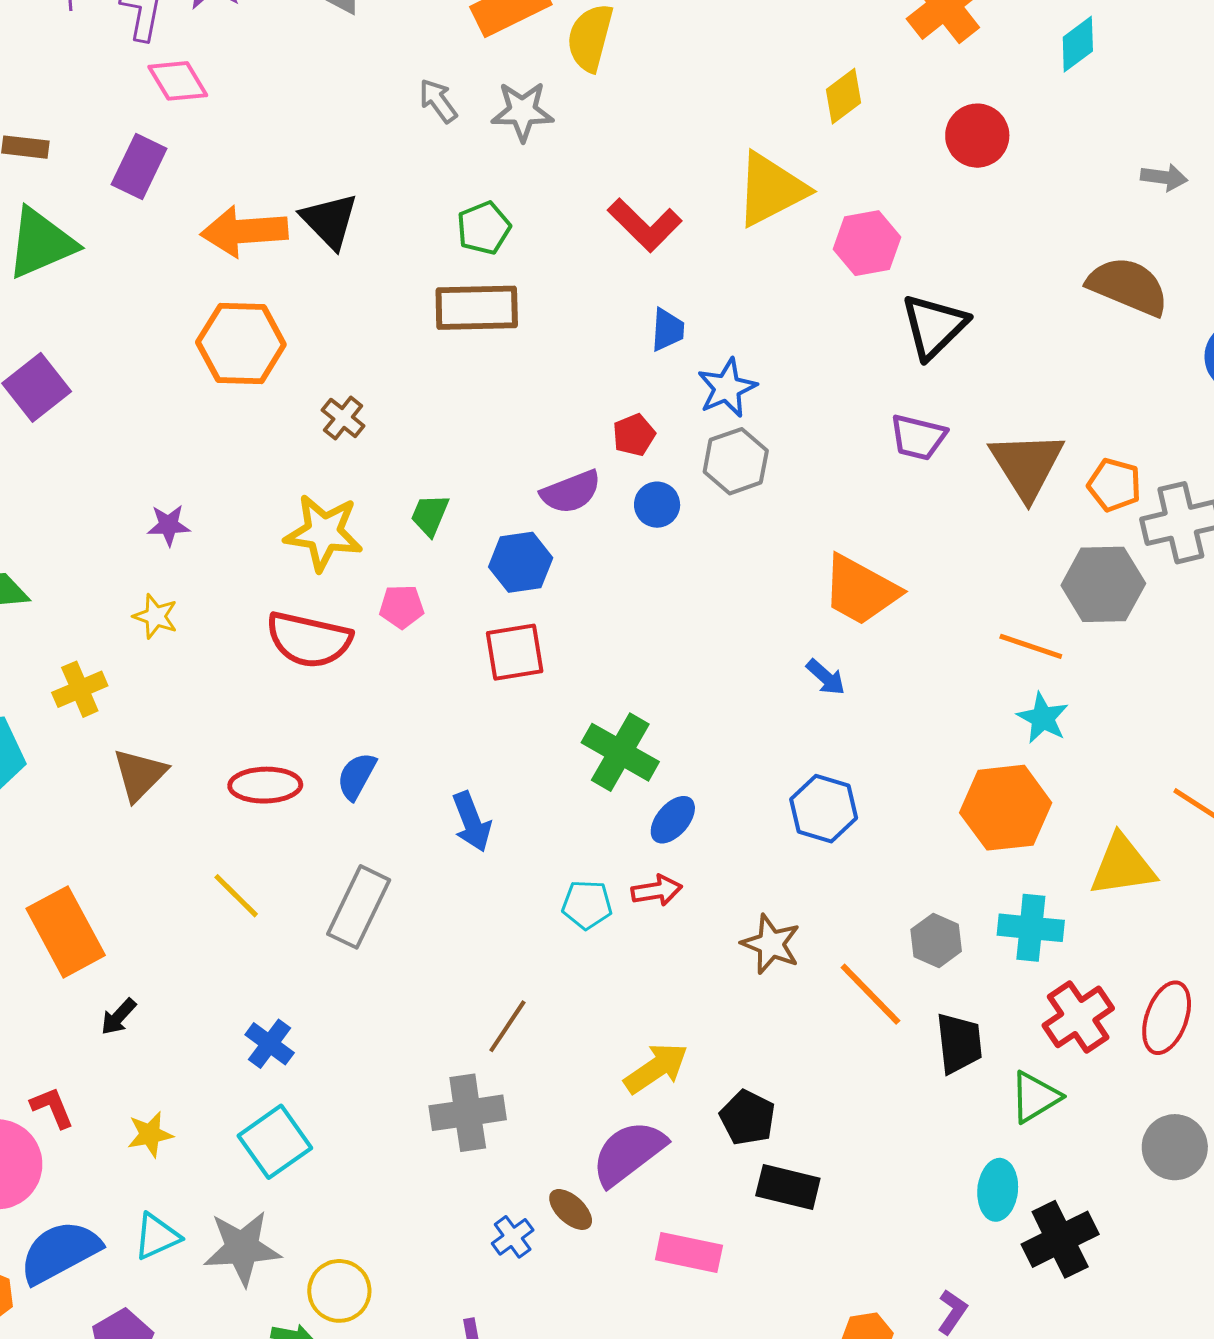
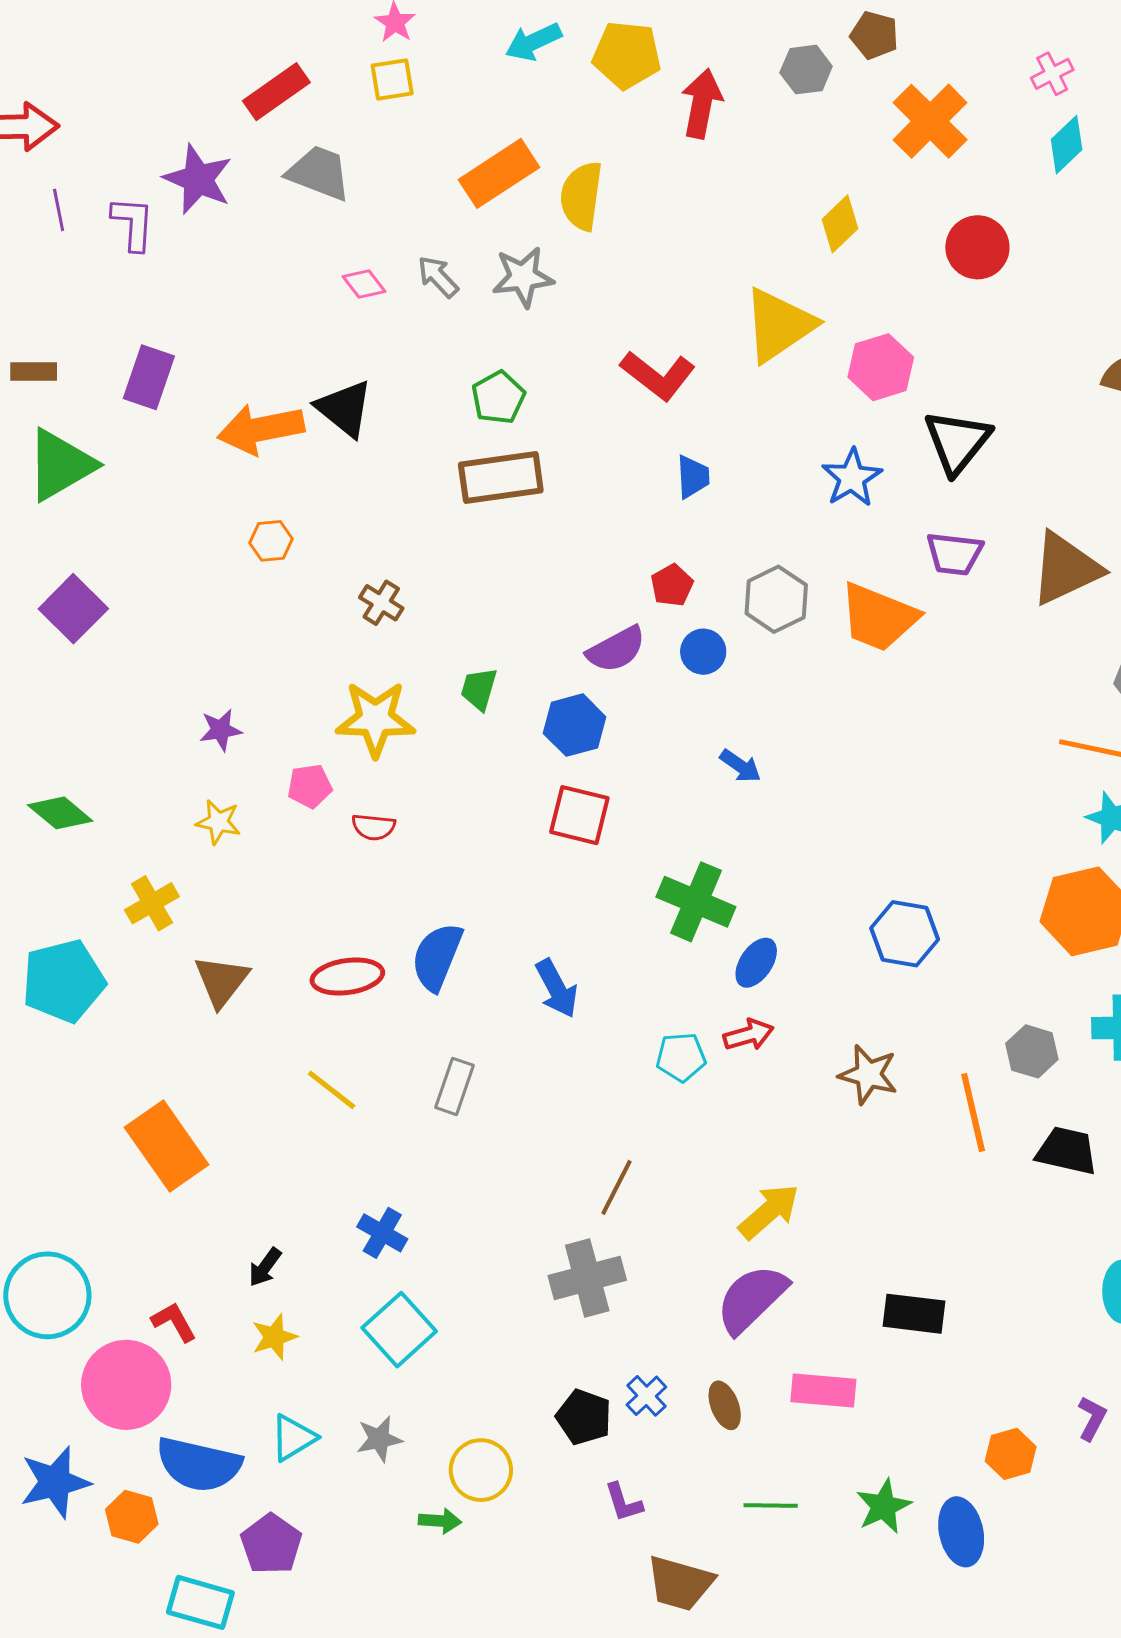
pink diamond: (178, 81) -> (364, 284), moved, size x0.7
orange hexagon: (241, 343) -> (271, 541), size x0.5
blue star: (727, 388) -> (852, 478), moved
brown triangle: (1027, 465) -> (1066, 569), turned 44
orange trapezoid: (861, 590) -> (879, 617), moved
pink pentagon: (402, 607) -> (310, 786), moved
red semicircle: (309, 640) -> (373, 827), size x0.5
red square: (515, 652) -> (579, 815), turned 30
blue arrow: (826, 677) -> (740, 766), moved
blue semicircle: (357, 776) -> (437, 957), size x1.4
gray rectangle: (359, 907) -> (454, 1086), size x0.7
orange line: (870, 994) -> (973, 1113), turned 38
black arrow: (119, 1017) -> (265, 1267), moved
black trapezoid: (959, 1043) -> (1067, 1151), turned -64
black pentagon: (748, 1118) -> (584, 1417), moved
brown ellipse: (571, 1209) -> (725, 1405), moved, turned 33
gray star: (242, 1248) -> (379, 1439), size x0.6
blue semicircle: (60, 1252) -> (199, 1464), turned -132

